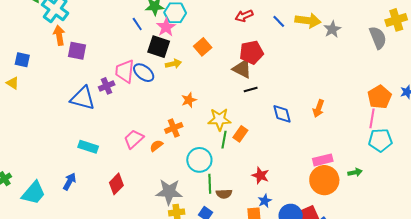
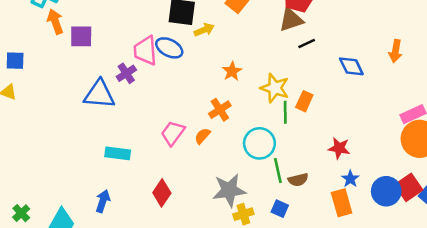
brown triangle: (242, 69) -> (291, 20), turned -35
yellow star: (219, 119) -> (275, 88), turned 30

